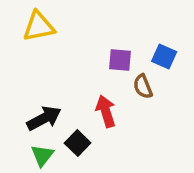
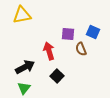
red arrow: (106, 111) -> (49, 51), moved
black square: (78, 143) -> (57, 76), moved

